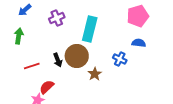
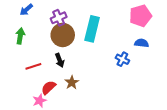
brown circle: (77, 56) -> (63, 35), moved
brown star: (95, 74) -> (72, 82), moved

